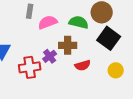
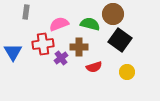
gray rectangle: (30, 11) -> (26, 12), moved
red cross: (30, 67) -> (43, 44), moved

